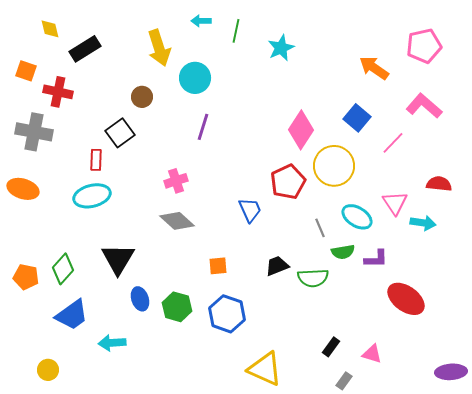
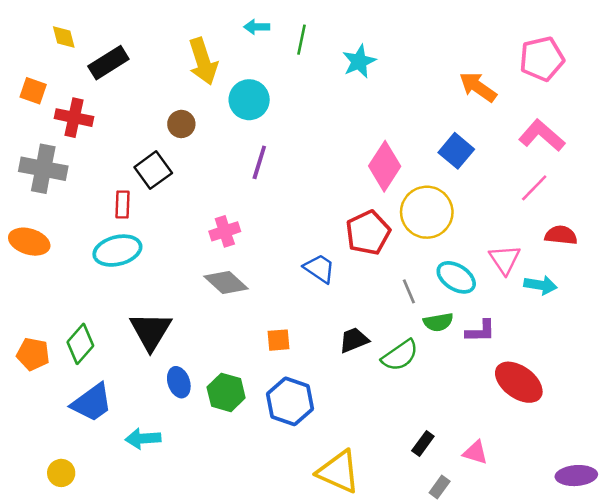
pink line: (393, 143) -> (534, 188), moved
blue trapezoid: (250, 210) -> (319, 268), turned -32
green semicircle: (313, 278) -> (400, 355), turned -32

